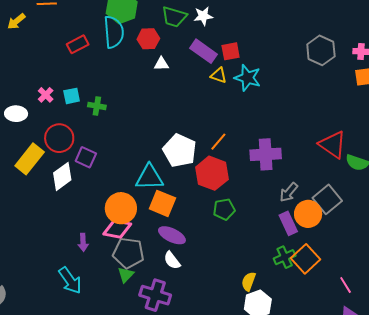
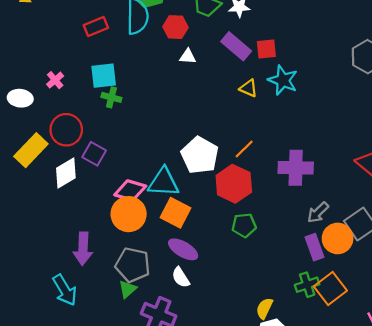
yellow triangle: (219, 75) -> (249, 88), moved
cyan square: (72, 96) -> (104, 76), moved, size x1.4
pink diamond: (117, 229) -> (130, 190), moved
purple arrow: (83, 242) -> (83, 249), size x1.6

